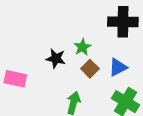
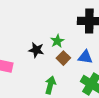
blue triangle: (118, 67) -> (85, 57), turned 35

